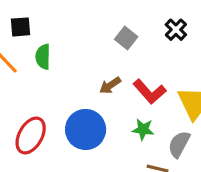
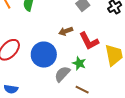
gray semicircle: (179, 144) -> (62, 74), moved

